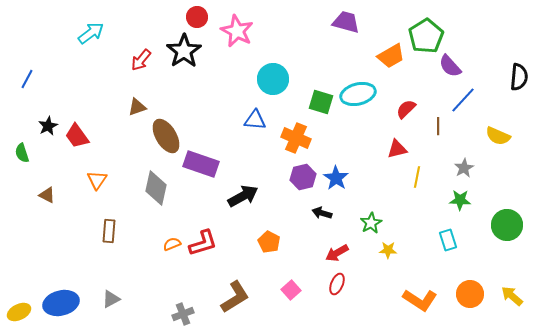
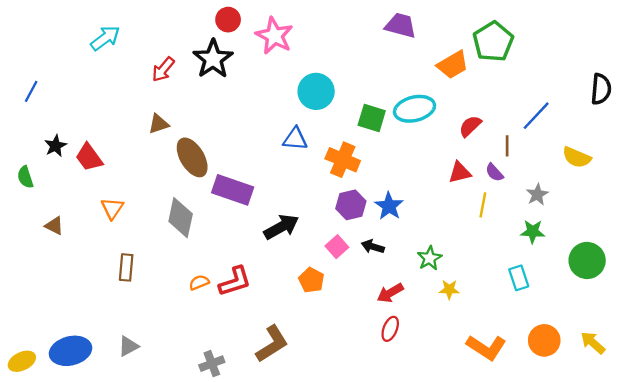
purple semicircle: (450, 66) -> (494, 172), moved, size x0.7
pink square: (291, 290) -> (337, 247), moved

